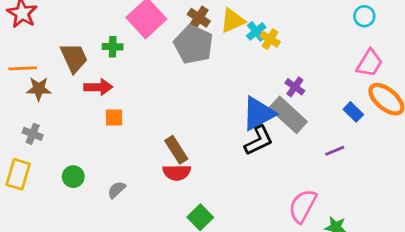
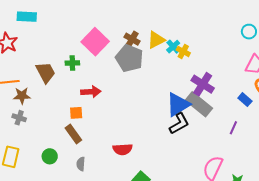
red arrow: (98, 87) -> (91, 92), moved
purple cross: (295, 87) -> (203, 84), size x1.6
gray cross: (33, 134) -> (19, 118), moved
brown rectangle: (176, 150) -> (73, 134), moved
purple line: (335, 151) -> (233, 128), turned -40
gray semicircle: (117, 190) -> (81, 164), turned -40

